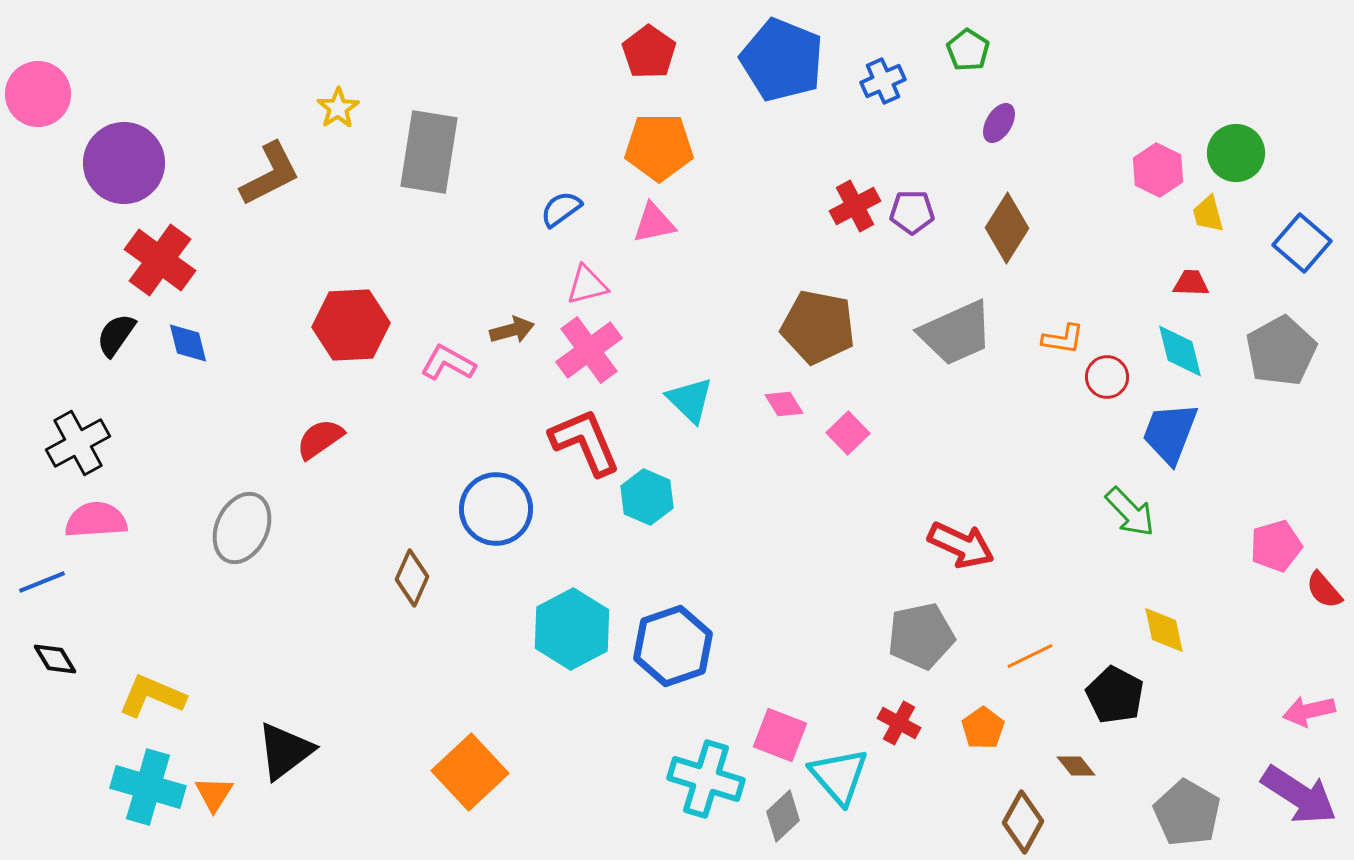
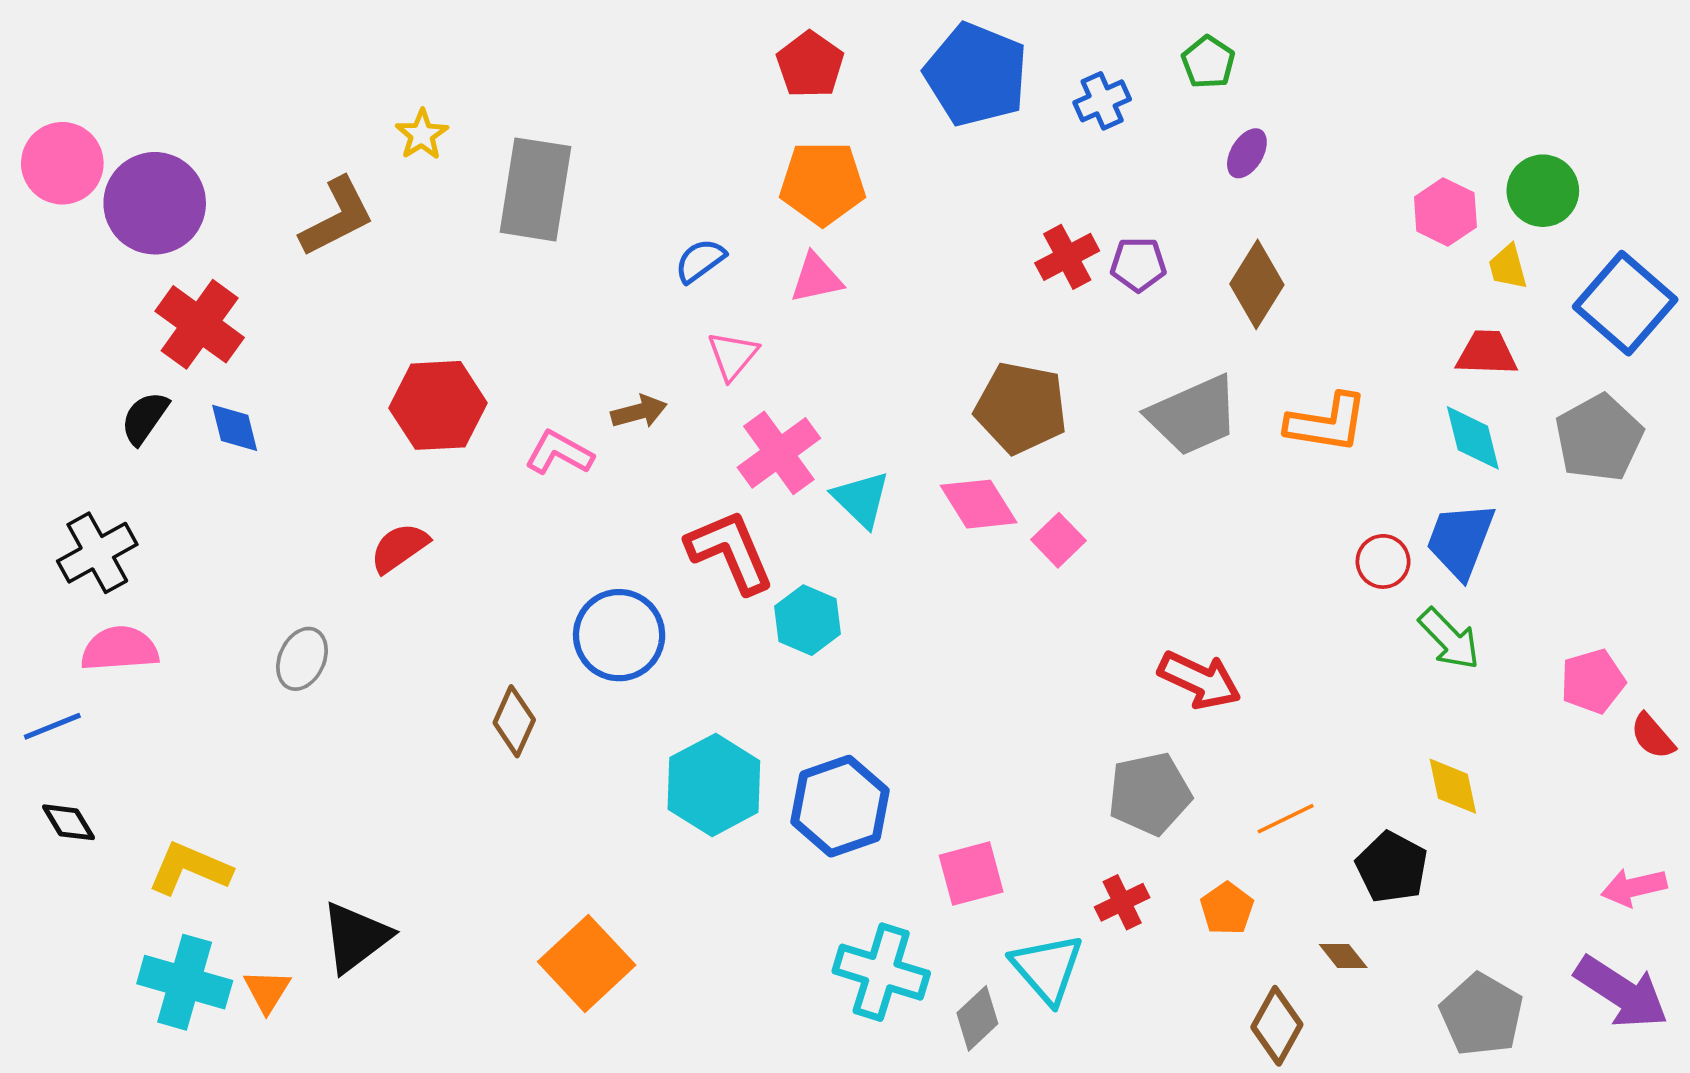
pink circle: (38, 94) -> (62, 163), moved
blue square: (1302, 243) -> (1625, 303), size x1.4
red trapezoid: (1191, 283) -> (1487, 353), size x1.4
pink triangle: (587, 285) -> (733, 355), turned -36
orange L-shape: (1063, 339) -> (1327, 423), size x1.6
pink cross: (589, 350) -> (779, 453), moved
red circle: (1107, 377) -> (1383, 561), moved
pink diamond: (784, 404) -> (979, 504), size x1.6
green arrow: (1130, 512) -> (1449, 639), moved
gray ellipse: (242, 528) -> (302, 659), size x0.7
red cross: (899, 723) -> (1122, 902), turned 36
pink square: (780, 735) -> (971, 874), moved, turned -36

